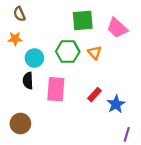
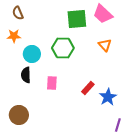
pink trapezoid: (117, 28) -> (103, 14), moved
orange triangle: (95, 53) -> (105, 45), moved
pink rectangle: (56, 89) -> (52, 83), size x0.6

